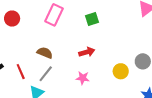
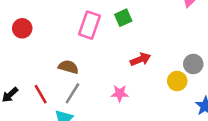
pink rectangle: (54, 15) -> (90, 25), moved
red arrow: (87, 52) -> (140, 59), moved
yellow circle: (121, 71) -> (177, 81), moved

